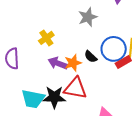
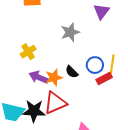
blue circle: (114, 49) -> (95, 65), size x0.7
red triangle: (75, 88) -> (55, 103), turned -35

